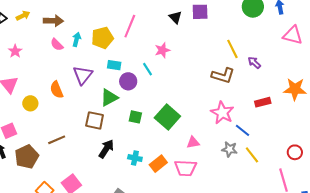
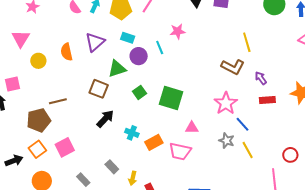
purple arrow: (254, 63) -> (261, 78), moved
green square: (135, 117) -> (139, 92), turned 32
green square: (167, 117) -> (171, 98), turned -35
brown pentagon: (27, 157) -> (39, 120), moved

